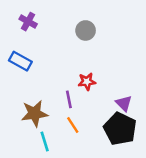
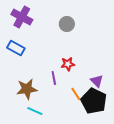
purple cross: (28, 22) -> (22, 17), size x1.5
orange line: (73, 125) -> (76, 94), moved
cyan line: (45, 142) -> (35, 111), turned -49

